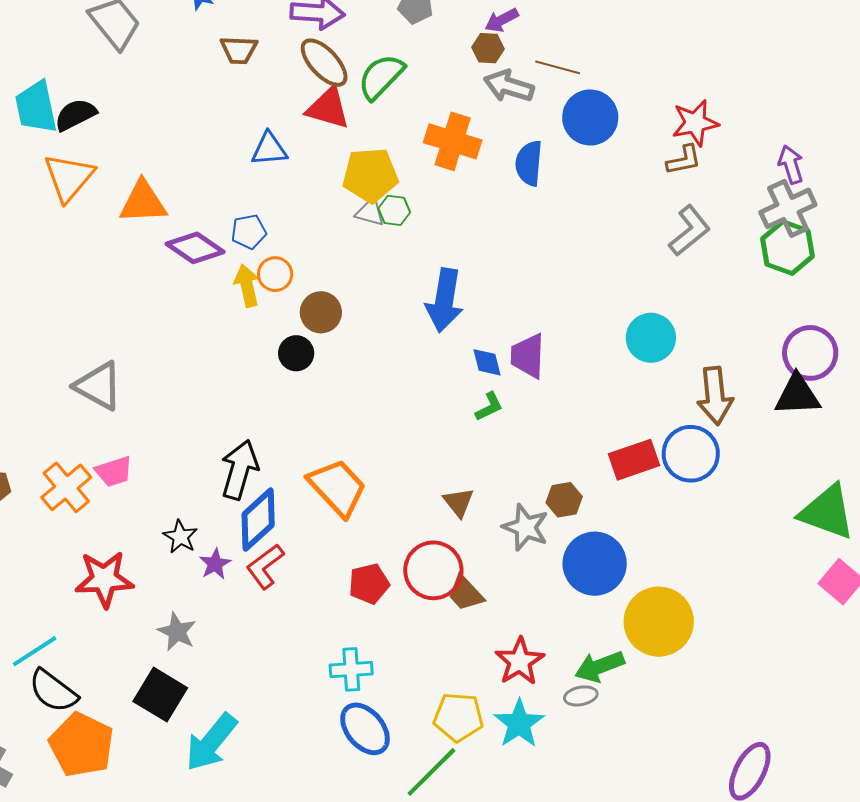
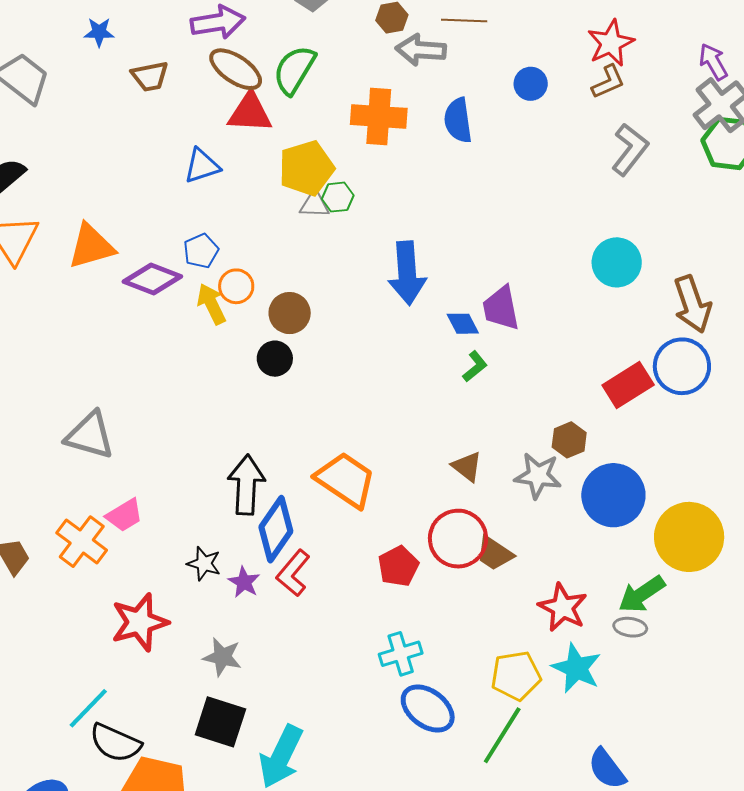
blue circle: (590, 117) -> (531, 84), moved, size x0.6
gray ellipse: (581, 696) -> (630, 627), turned 32

